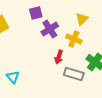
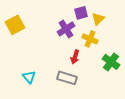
purple square: (36, 13) -> (81, 13), moved
gray rectangle: (74, 74) -> (67, 78), moved

